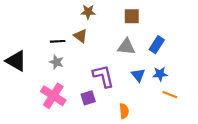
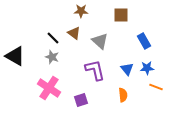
black line: (58, 41) -> (53, 38), turned 48
blue rectangle: (157, 45) -> (144, 41), turned -63
gray triangle: (126, 47) -> (100, 41), moved, turned 36
purple square: (88, 98) -> (81, 100), moved
orange semicircle: (124, 111) -> (123, 95), moved

